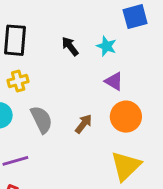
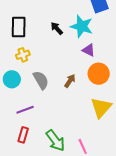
cyan star: (106, 46) -> (82, 26), size x1.6

